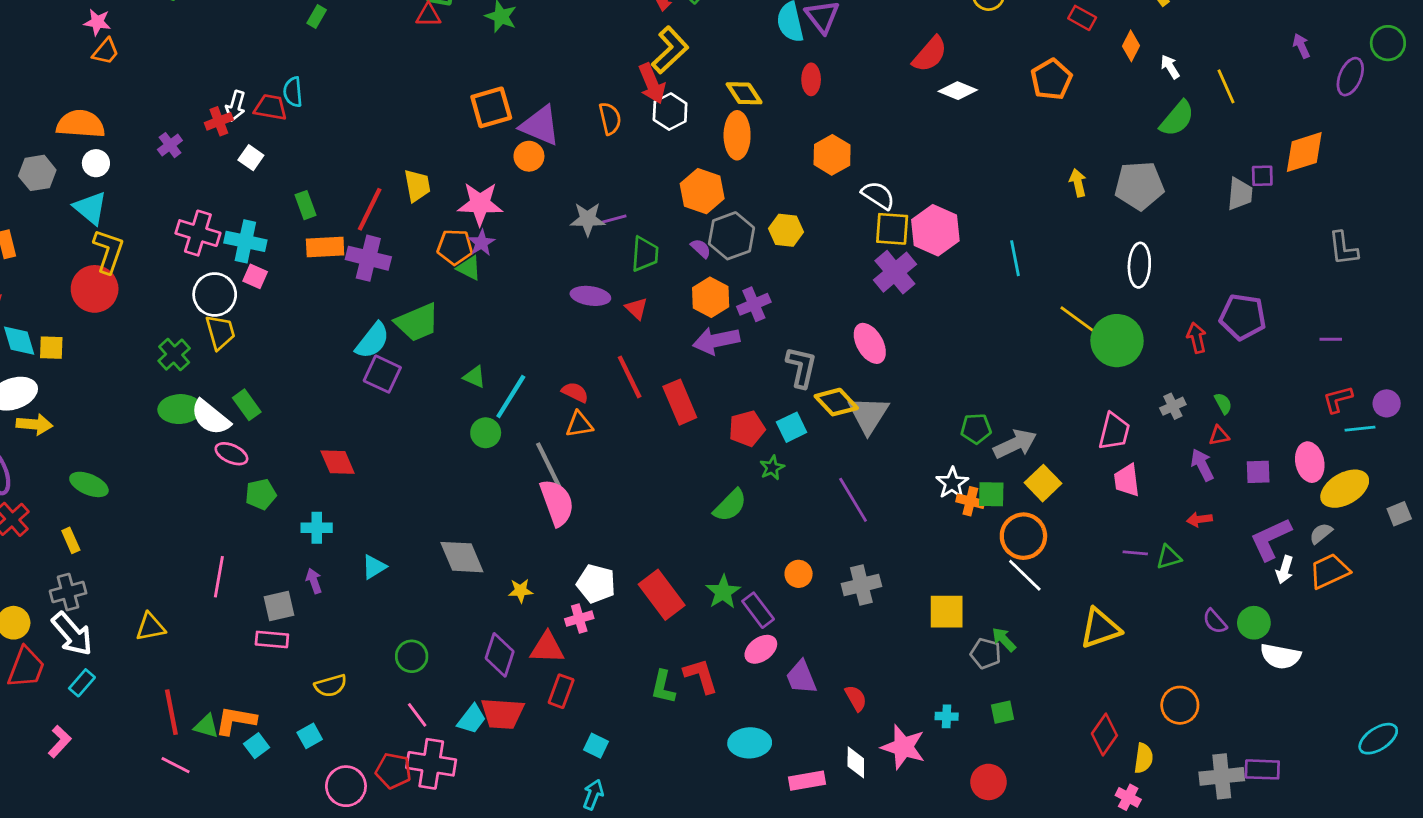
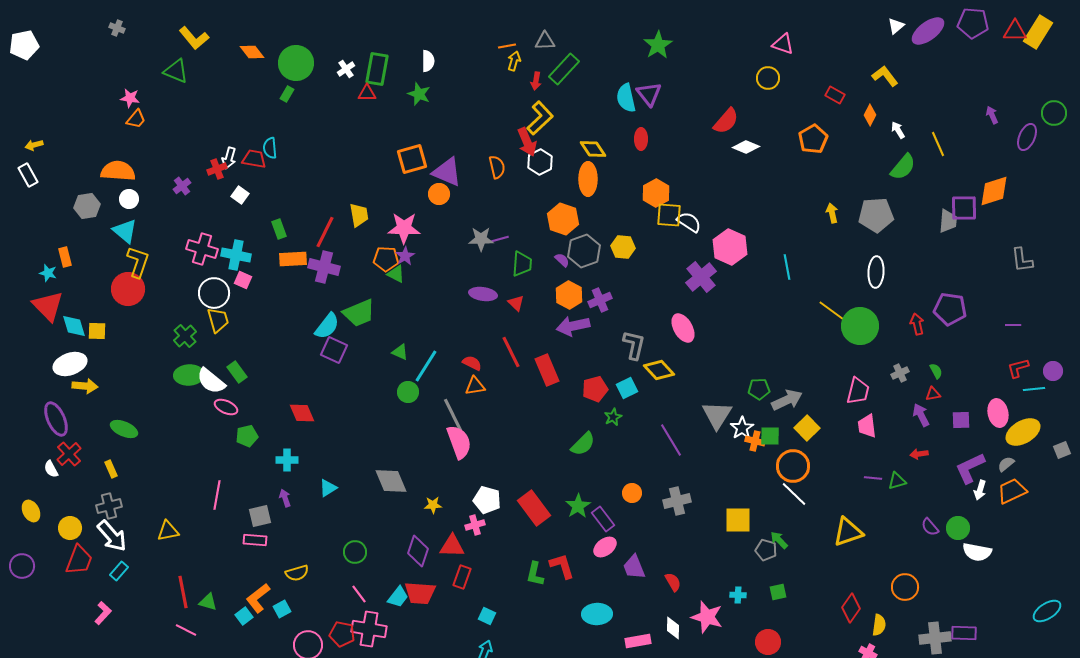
purple square: (1262, 176) -> (964, 208), size x1.6
yellow square: (892, 229) -> (669, 215), moved
gray triangle: (868, 415) -> (717, 415), moved
orange L-shape: (236, 721) -> (258, 598), moved, turned -48

